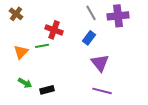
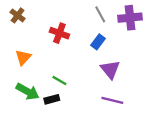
green line: (42, 46) -> (59, 81), moved, turned 40
green arrow: (25, 83) -> (27, 92), size x1.5

